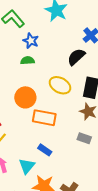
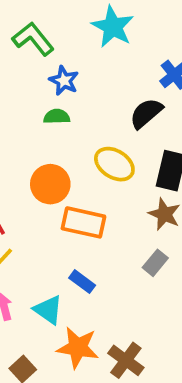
gray rectangle: (84, 138) -> (155, 263), turned -72
cyan triangle: (27, 166) -> (48, 310), turned -36

